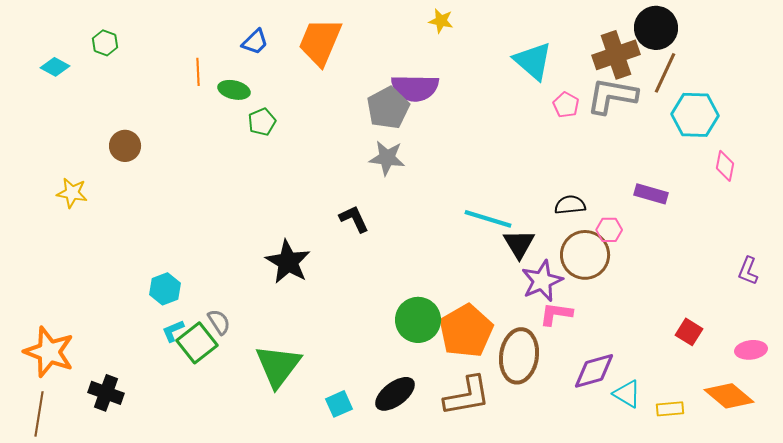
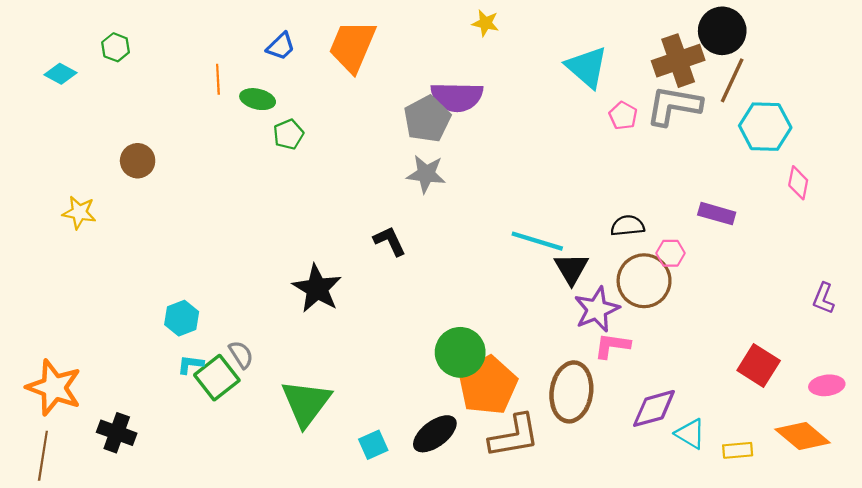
cyan L-shape: (173, 331) -> (190, 364), turned 30
orange pentagon: (466, 331) -> (488, 385), moved
red square: (689, 332) -> (759, 366), size x1.4

